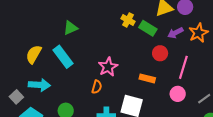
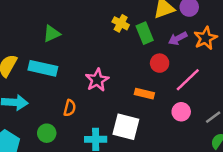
green rectangle: (148, 28) -> (145, 33), turned 36
cyan rectangle: (63, 57) -> (43, 68), turned -40
pink line: (183, 67) -> (188, 80), turned 30
orange semicircle: (97, 87) -> (70, 108), moved

